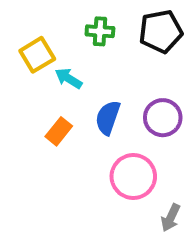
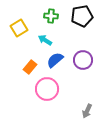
cyan arrow: (69, 78) -> (45, 40), moved
blue semicircle: (108, 118) -> (55, 60), turned 30
pink circle: (133, 176) -> (47, 89), moved

